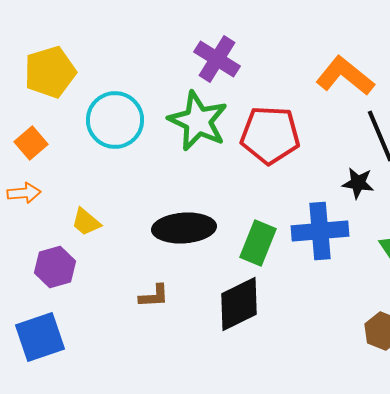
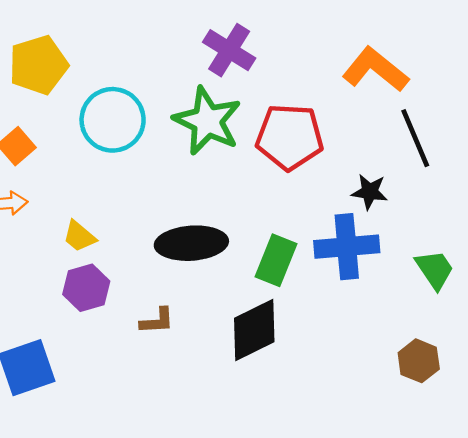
black star: (358, 183) -> (370, 192), moved
purple hexagon: (55, 267) -> (86, 288), moved

